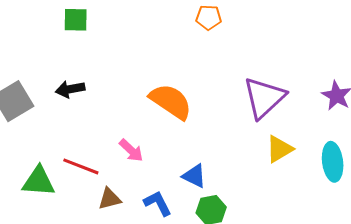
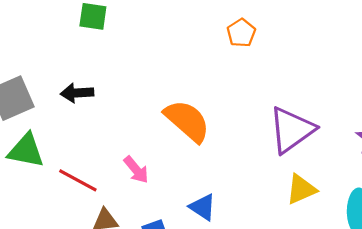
orange pentagon: (209, 17) -> (241, 33), turned 30
green triangle: (39, 181) -> (26, 151), moved

